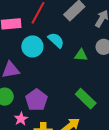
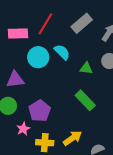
green rectangle: (86, 99) -> (85, 100), moved

